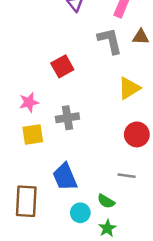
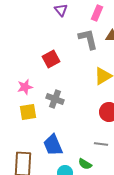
gray cross: (67, 118) -> (55, 99), turned 30

